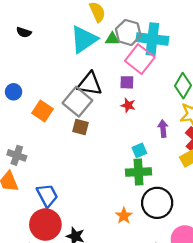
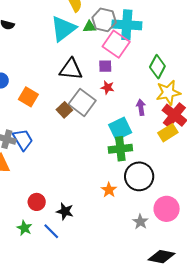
gray square: (77, 102) -> (82, 102), moved
brown square: (80, 127) -> (64, 110), turned 35
cyan square: (139, 150) -> (120, 129), size x1.6
blue trapezoid: (47, 195) -> (23, 140), moved
red circle: (45, 225) -> (37, 202), size x0.6

